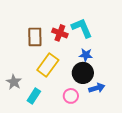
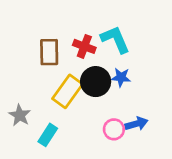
black circle: (83, 73) -> (96, 82), moved
pink circle: (71, 96) -> (114, 129), moved

